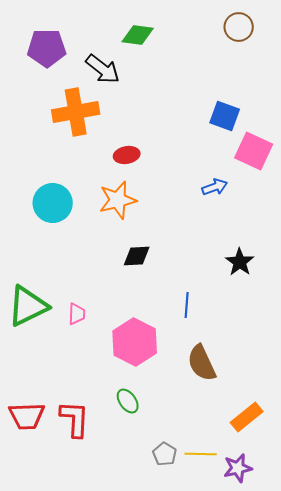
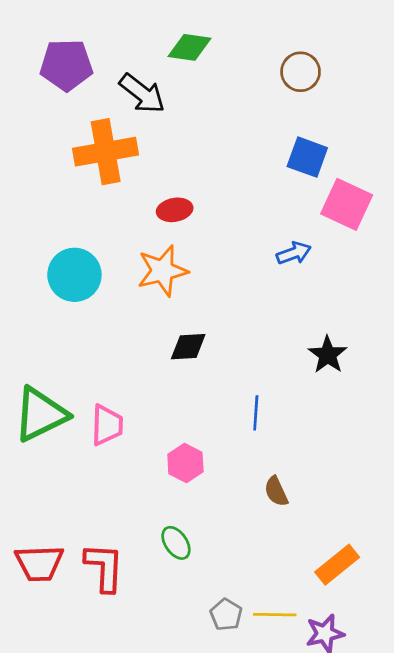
brown circle: (239, 27) -> (301, 72), moved
pink trapezoid: (77, 314) -> (107, 425), size x1.4
pink hexagon: (135, 342) -> (185, 463), size x0.6
brown semicircle: (202, 363) -> (276, 491), size x0.6

